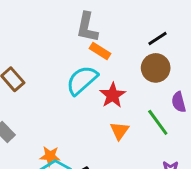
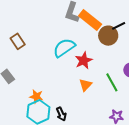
orange rectangle: (100, 51) -> (90, 20), moved, size x1.6
brown circle: (156, 68) -> (108, 36), moved

